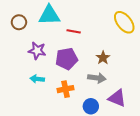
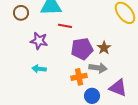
red line: (74, 31) -> (65, 26), moved
purple pentagon: (67, 59) -> (82, 49), moved
orange cross: (66, 89) -> (79, 77), moved

